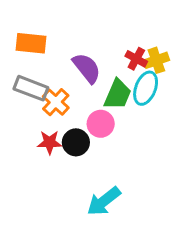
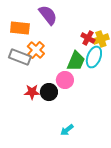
purple semicircle: (87, 68) -> (48, 15), moved
orange cross: (56, 102) -> (36, 50), moved
cyan arrow: (104, 201) -> (67, 130), size x0.6

